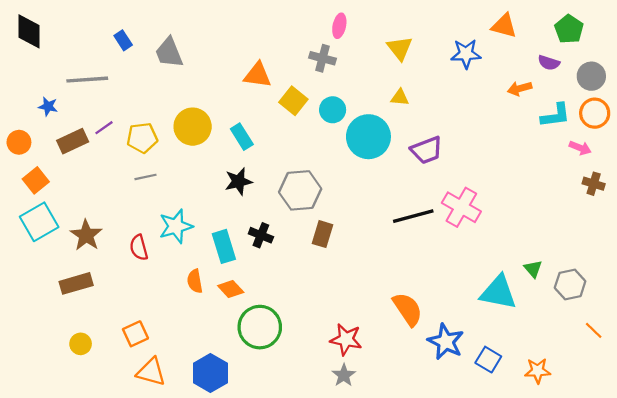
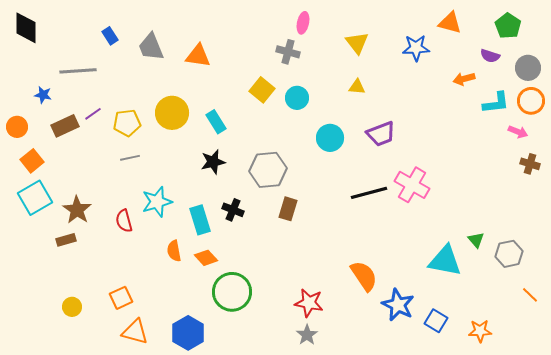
orange triangle: (258, 75) -> (198, 56), moved
cyan circle: (368, 137) -> (330, 138), moved, size x0.7
brown rectangle: (76, 283) -> (66, 240), moved, size x0.7

